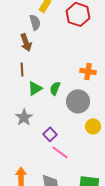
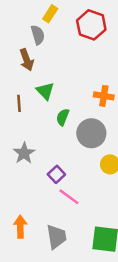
brown line: (22, 69) -> (19, 103), moved
green triangle: (35, 88) -> (45, 91), moved, turned -42

